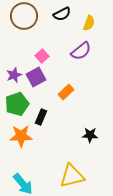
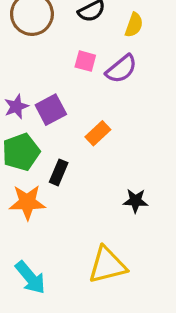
pink square: (42, 56) -> (85, 61), moved, turned -32

